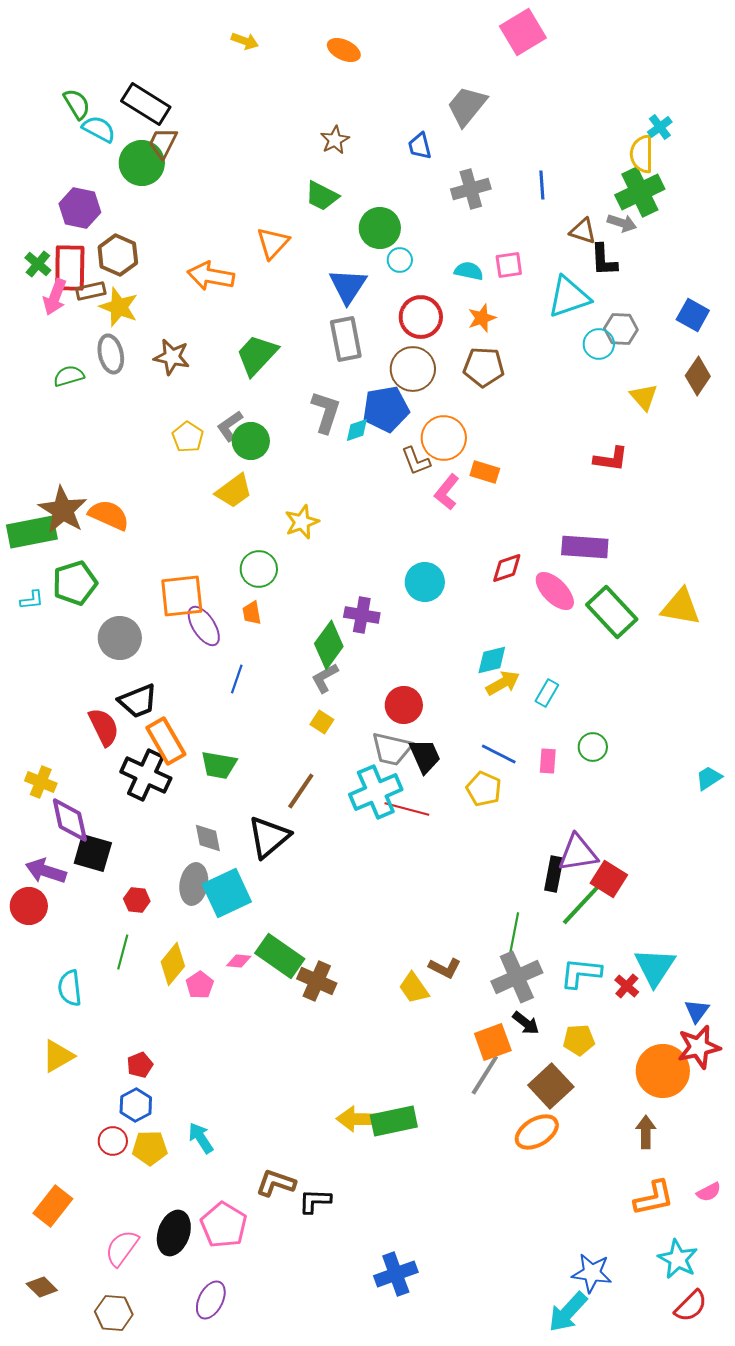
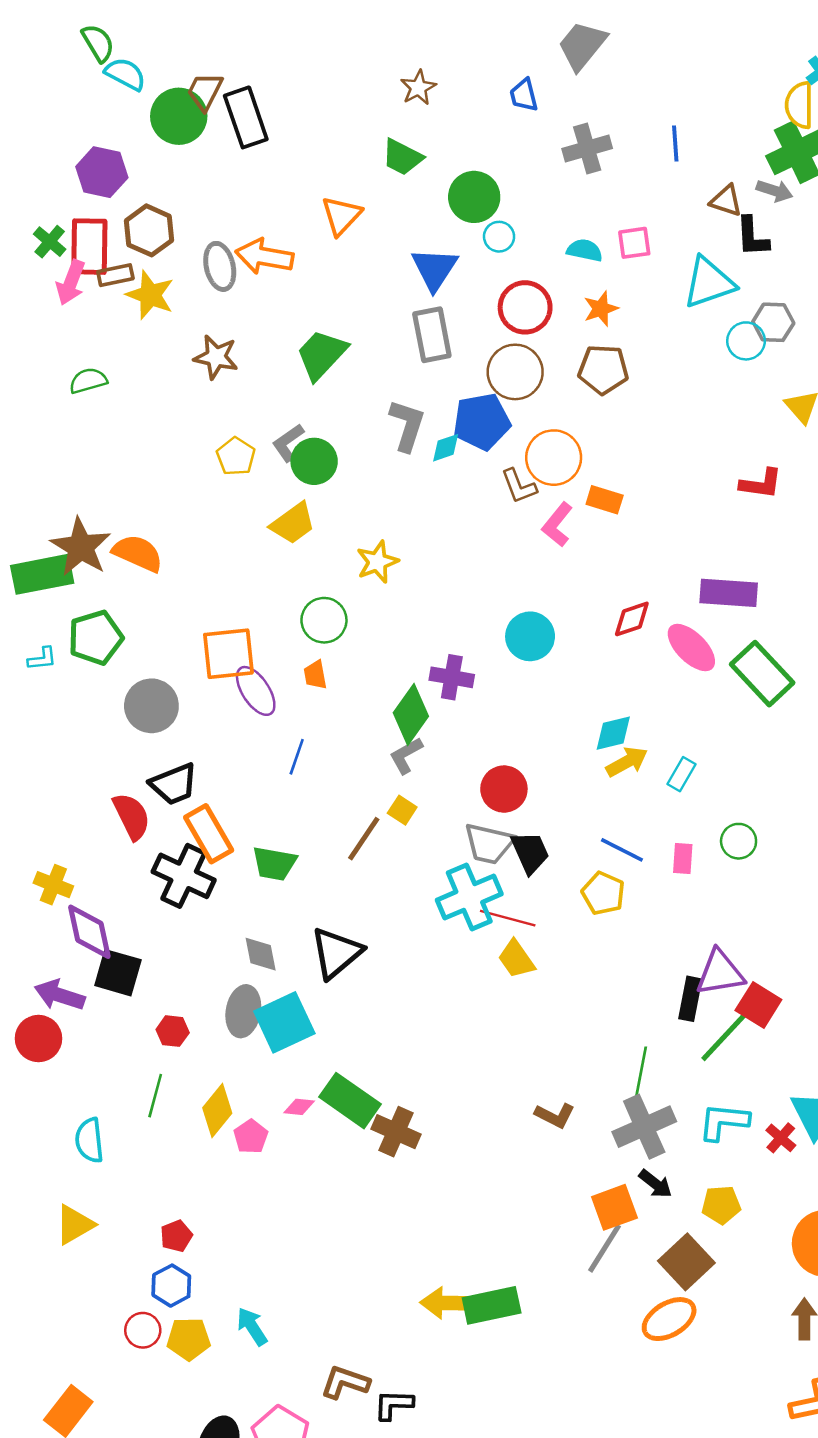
black rectangle: (146, 104) -> (246, 117), moved, turned 39
gray ellipse: (111, 354) -> (220, 266), moved
brown line: (301, 791) -> (364, 839), moved
yellow trapezoid: (414, 988) -> (516, 959), moved

